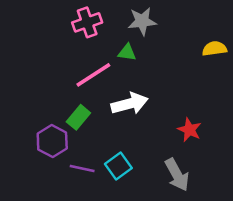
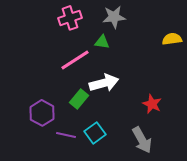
green rectangle: (78, 117) -> (79, 99), moved

